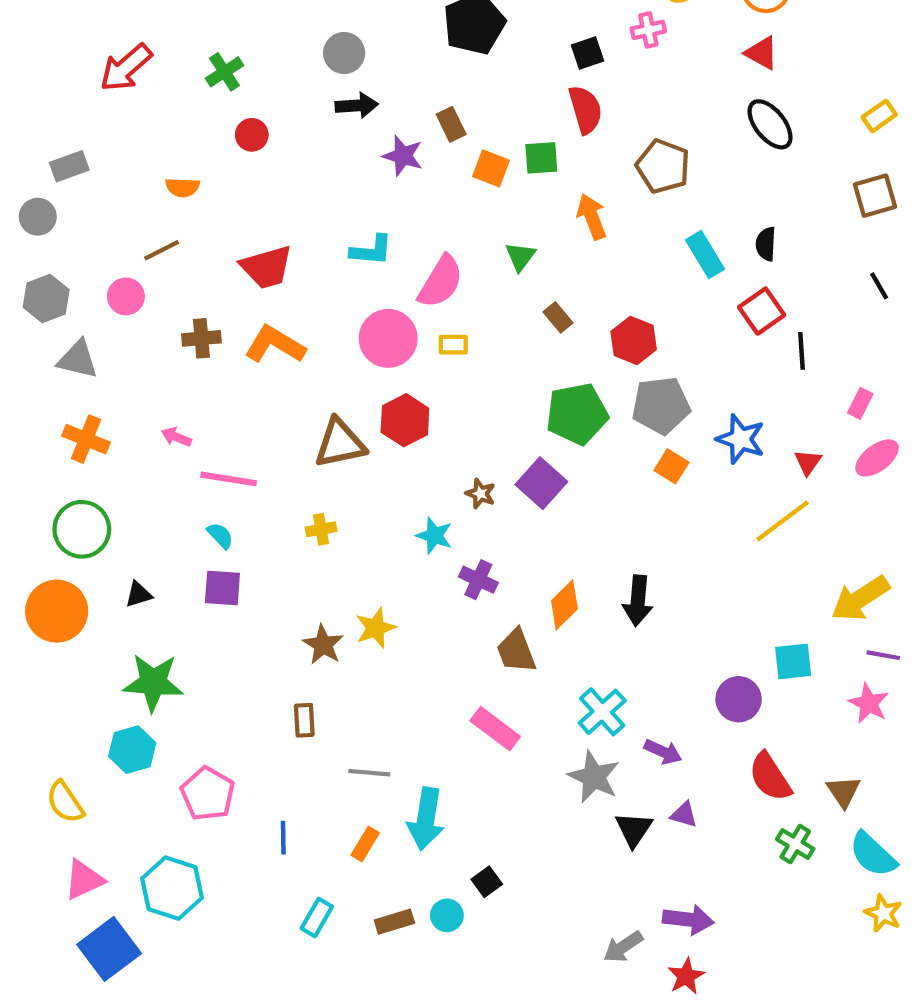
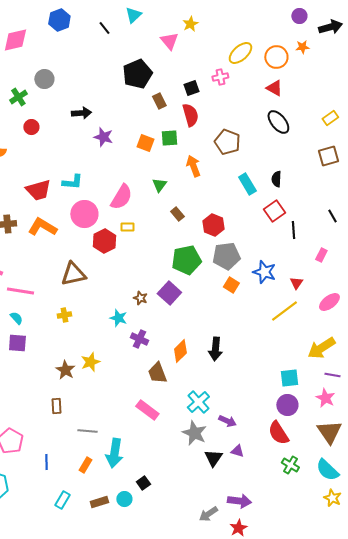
gray circle: (344, 53) -> (44, 79), moved
brown rectangle: (451, 124) -> (159, 101), moved
cyan L-shape: (371, 250) -> (72, 182), moved
black line: (879, 286) -> (332, 216), moved
pink circle: (388, 338) -> (84, 214), moved
red hexagon: (405, 420) -> (104, 241), moved
pink ellipse: (877, 458) -> (329, 302), moved
purple circle: (739, 699) -> (287, 405), moved
brown triangle: (843, 792) -> (329, 432), moved, size x1.5

